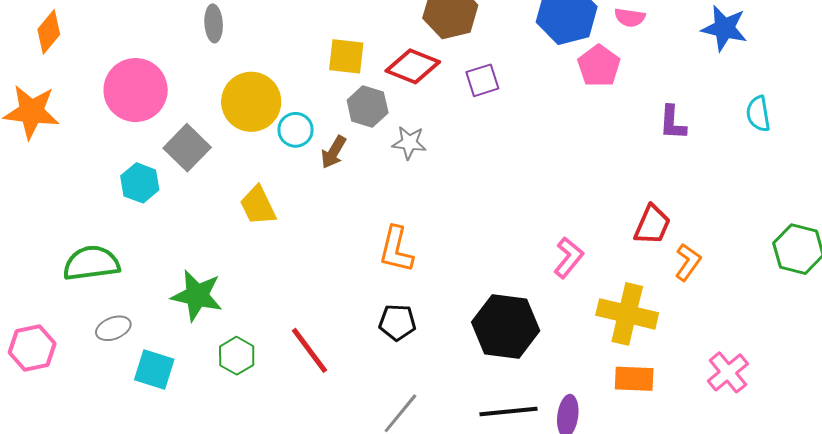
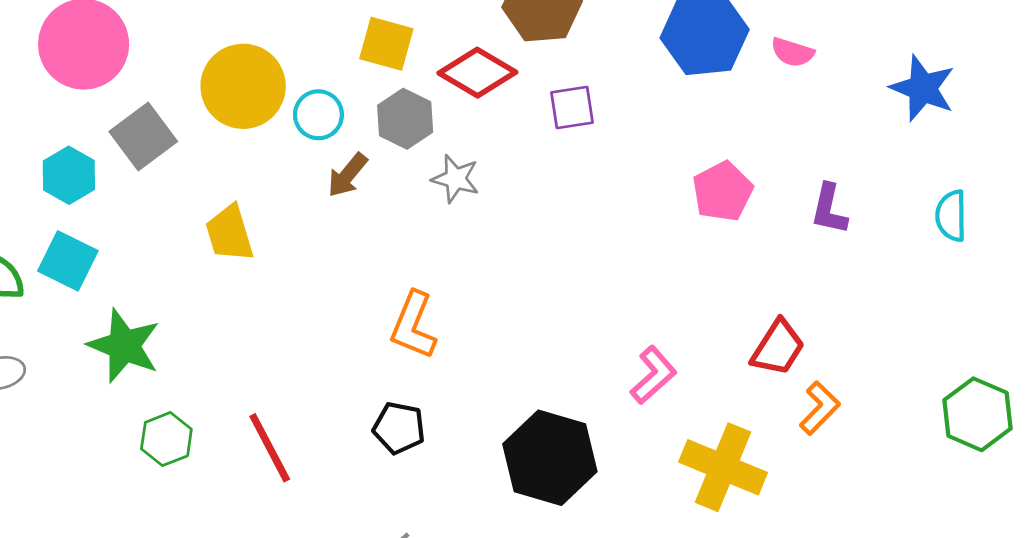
pink pentagon: (599, 66) -> (723, 191), moved
cyan circle: (296, 130) -> (318, 115), moved
cyan square: (154, 369) -> (68, 261), moved

